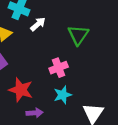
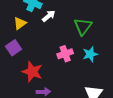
cyan star: (63, 95) -> (90, 54), moved

